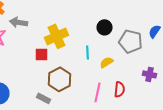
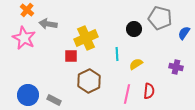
gray pentagon: (130, 41) -> (160, 18), moved
purple cross: (150, 74) -> (176, 67), moved
gray rectangle: (44, 98) -> (54, 100), moved

